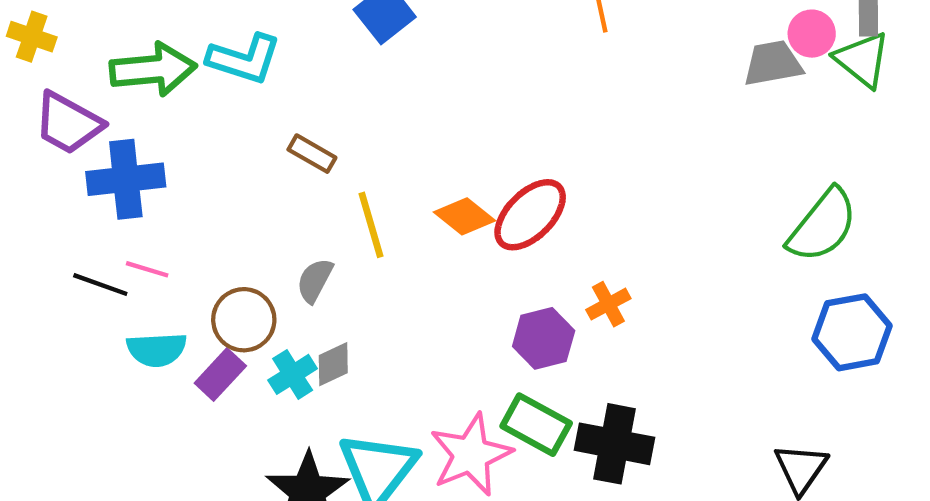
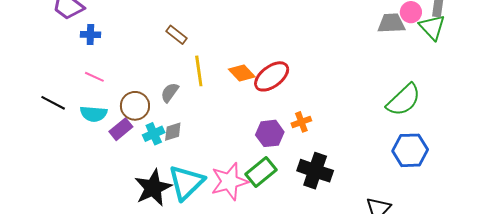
blue cross: (126, 179) -> (90, 35), size x0.6
black line: (100, 285) -> (53, 103), moved
green rectangle: (536, 425) -> (261, 172), turned -76
black cross: (615, 444) -> (315, 171), moved

